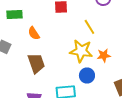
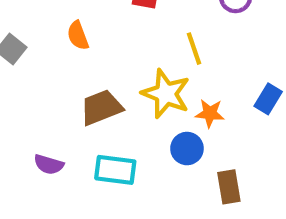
brown trapezoid: (36, 63) -> (101, 107), moved, turned -105
blue circle: (87, 75) -> (187, 149), moved

